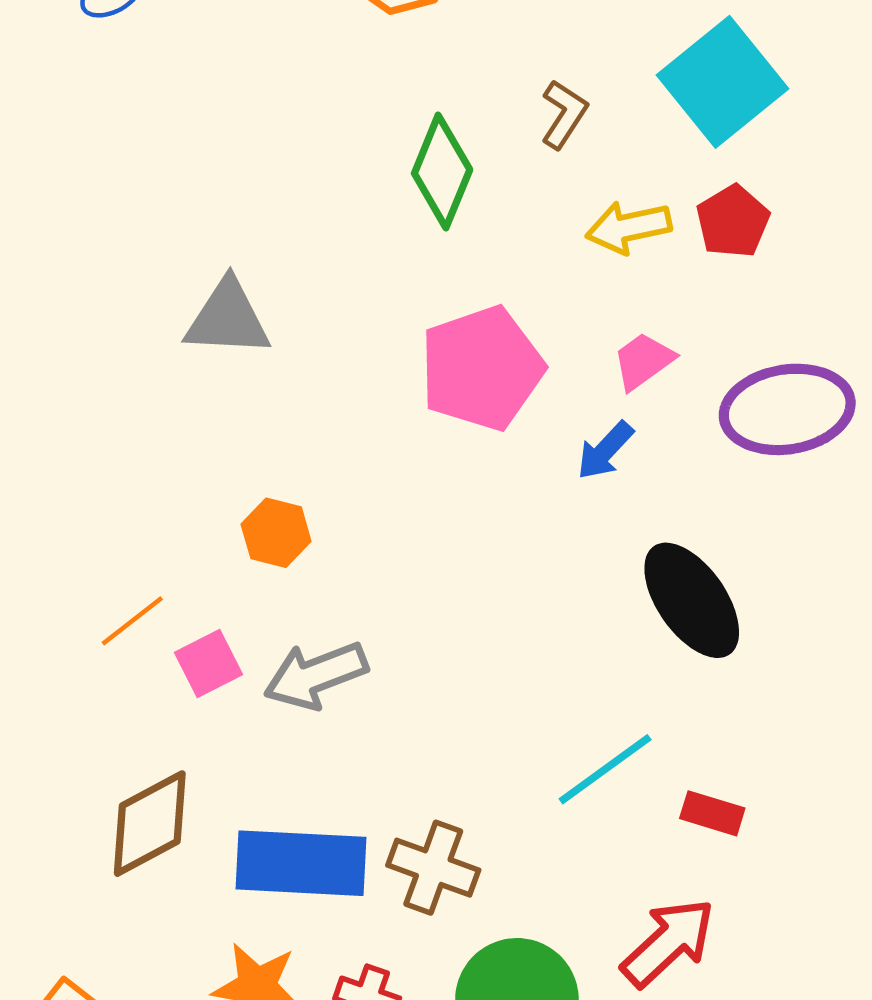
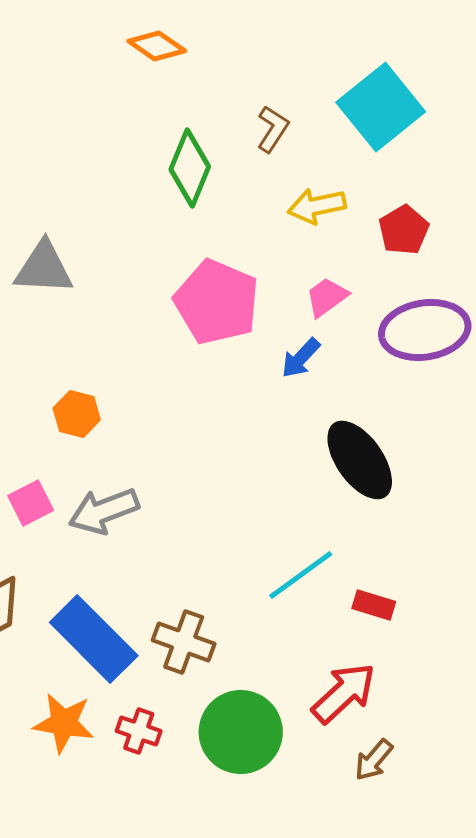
red pentagon: (733, 221) -> (404, 230), moved
pink pentagon: (482, 368) -> (217, 302), turned -30
blue rectangle: (301, 863) -> (94, 639), turned 42

